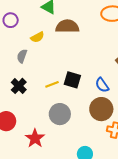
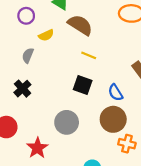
purple circle: (11, 20) -> (26, 16), moved
brown semicircle: (67, 26) -> (80, 25), turned 30
yellow line: (52, 84) -> (89, 55), moved, turned 40

